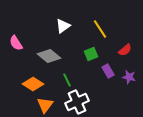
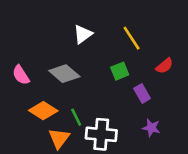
pink semicircle: (16, 43) -> (21, 75), moved
purple star: (129, 77) -> (151, 128), moved
green line: (67, 80) -> (76, 117), moved
white cross: (77, 102) -> (101, 134), turned 30

